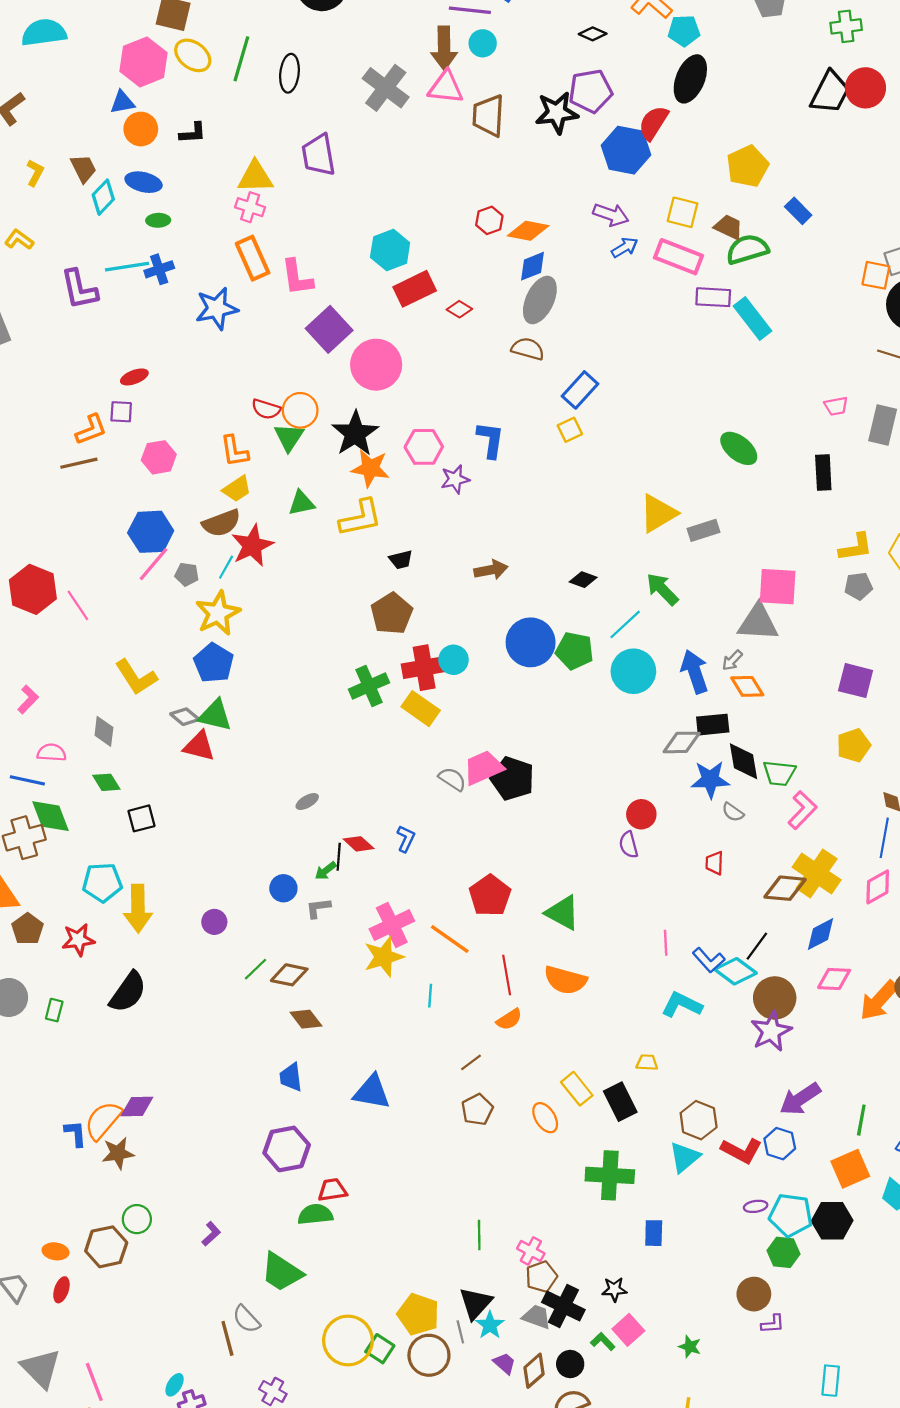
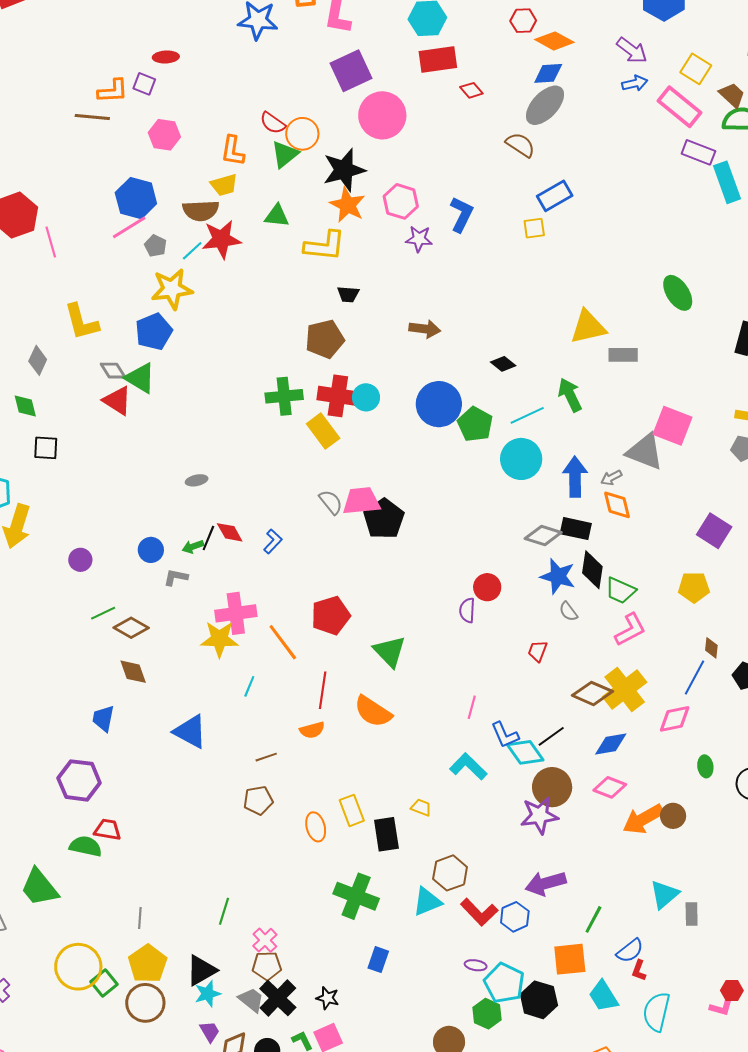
blue triangle: (372, 1092) -> (190, 732), moved
gray line: (460, 1332) -> (140, 918), moved

